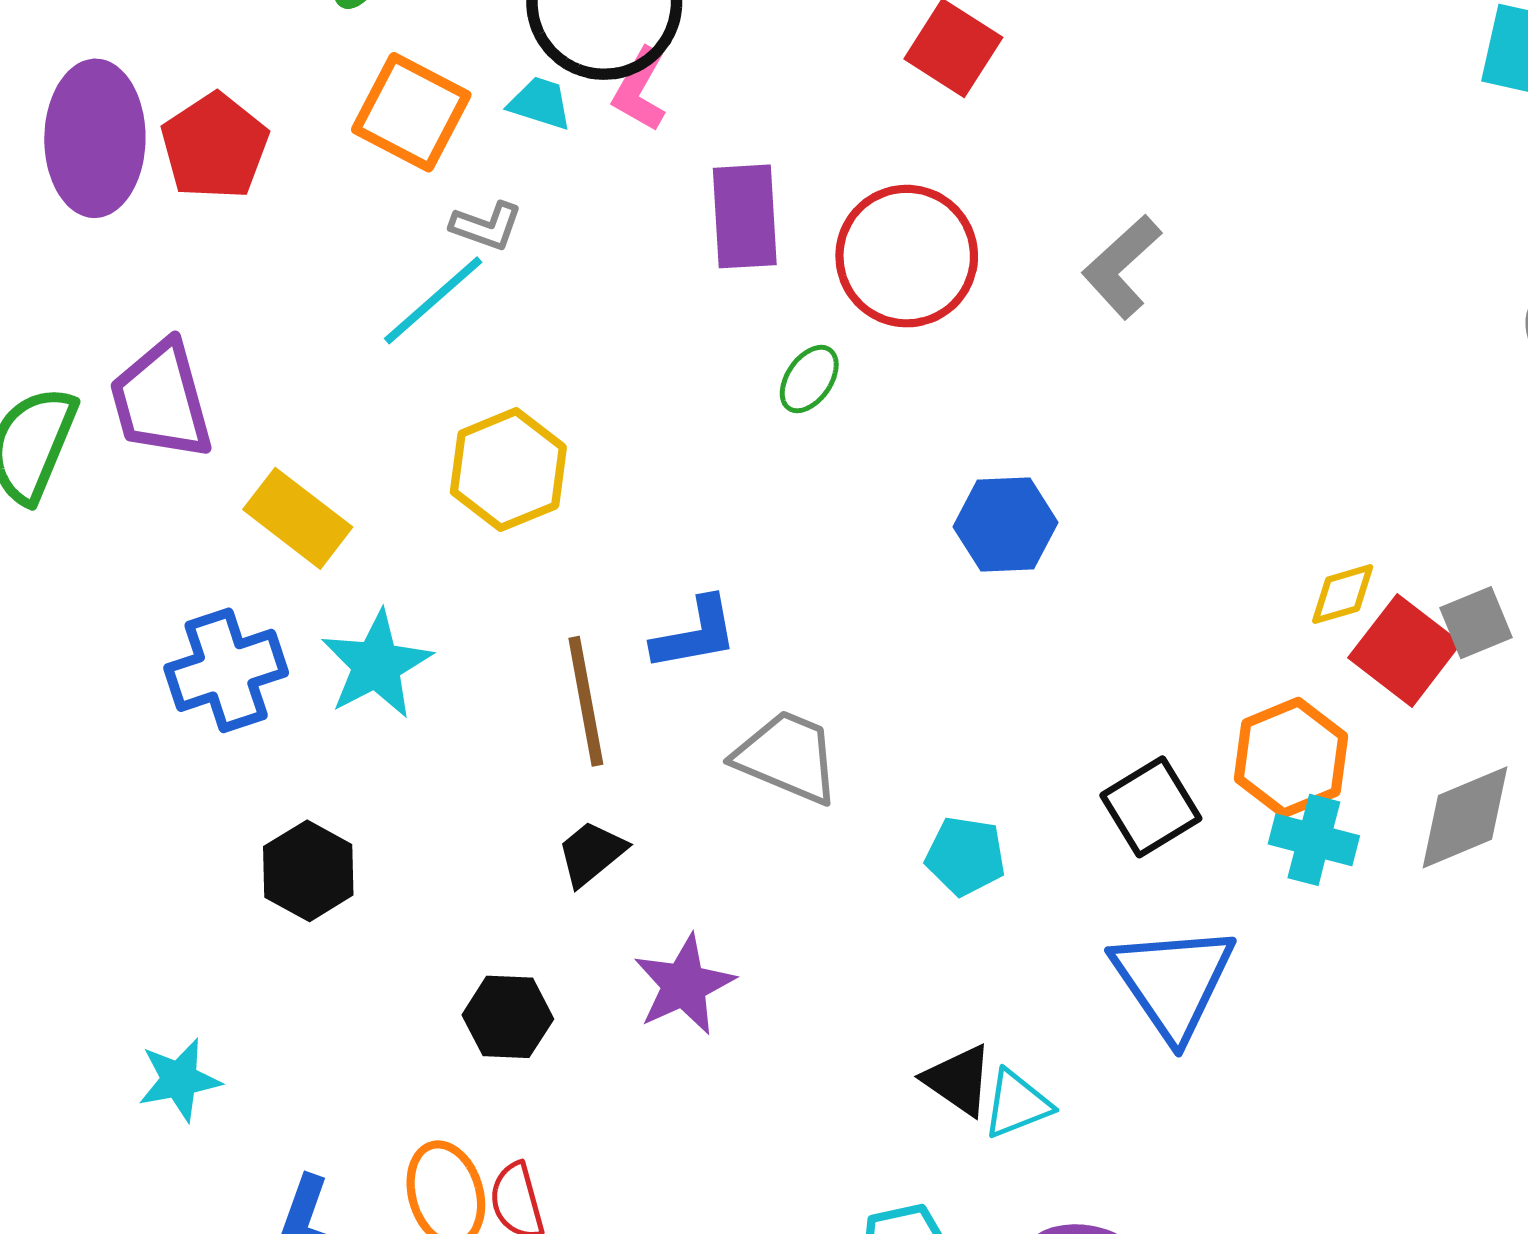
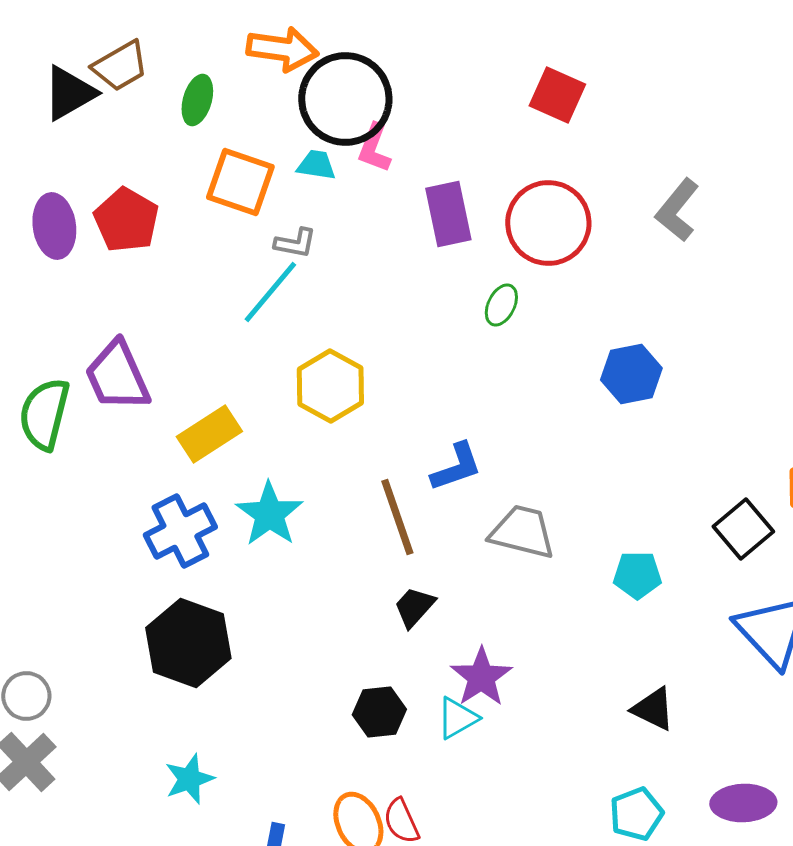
purple ellipse: (95, 138) -> (54, 226), size x0.7
yellow rectangle: (298, 518) -> (209, 434), turned -62
black hexagon: (308, 871) -> (188, 643), moved, size x1.5
cyan triangle: (1017, 1104) -> (457, 718), moved

